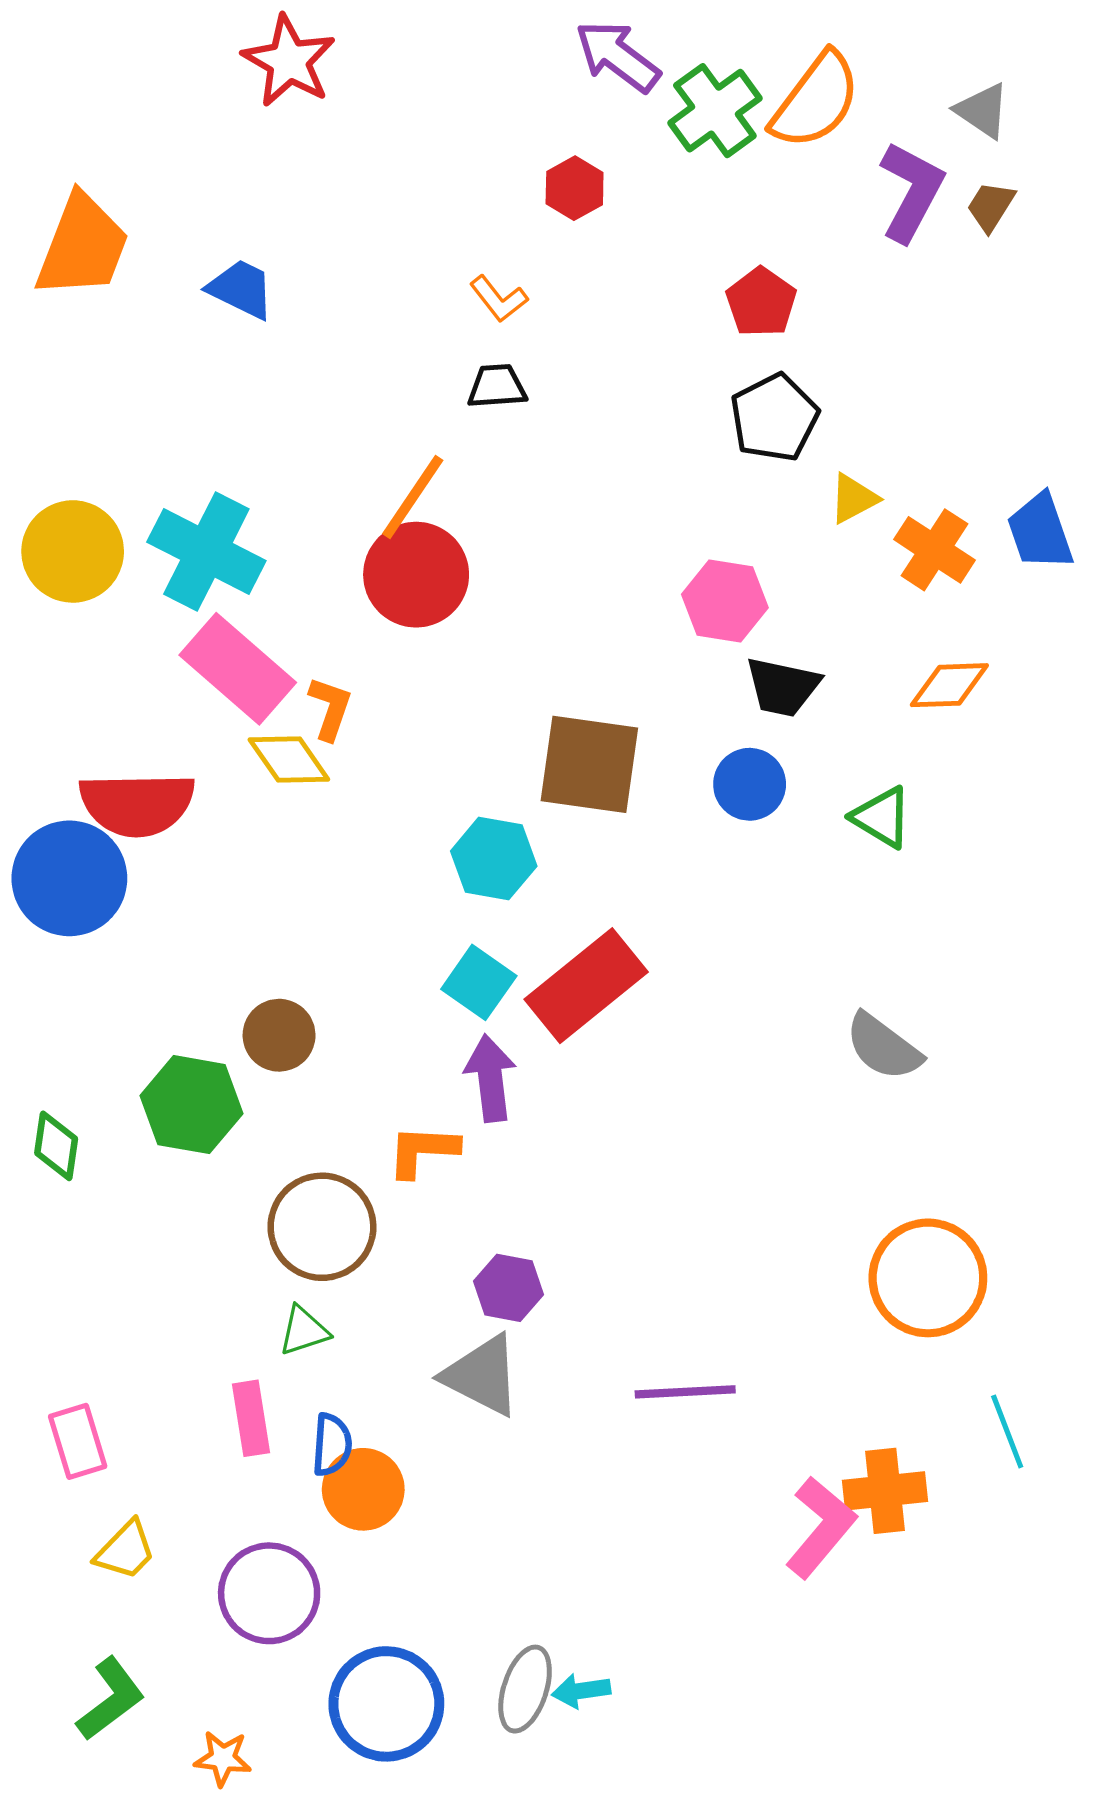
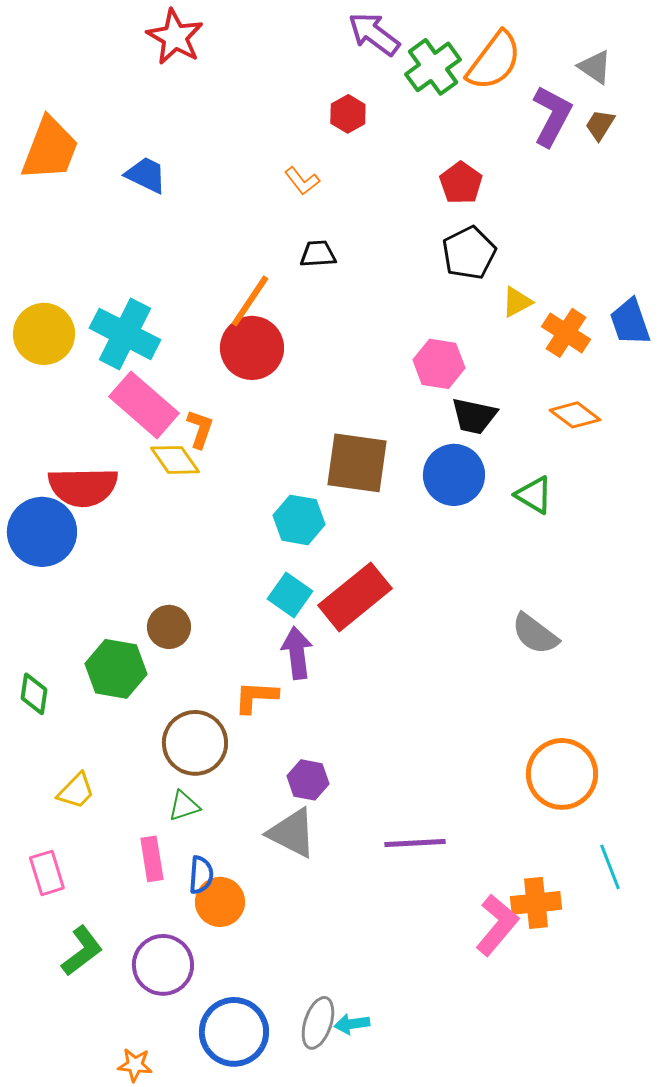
black trapezoid: (497, 386) -> (318, 254), moved
orange diamond: (949, 685) -> (575, 415), turned 39
blue circle: (750, 784) -> (454, 475), size x1.4
yellow trapezoid: (125, 1550) -> (76, 791), moved
green L-shape: (111, 1699) -> (82, 951), moved

